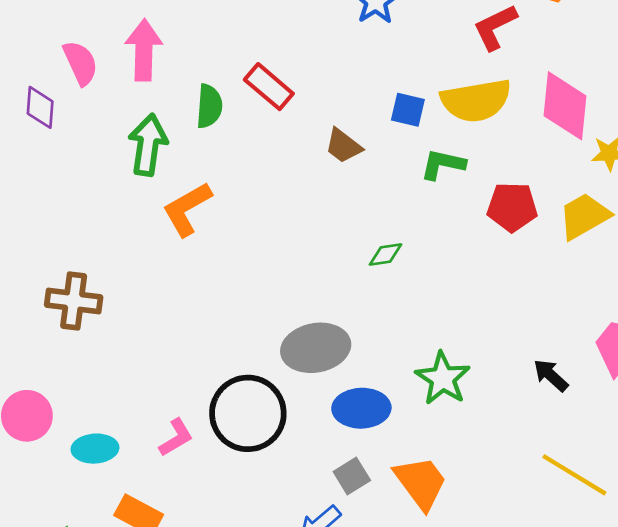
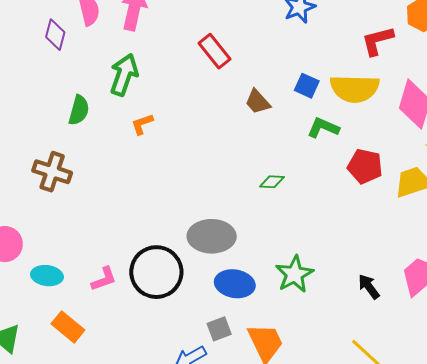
green semicircle: (209, 106) -> (79, 110), moved
orange L-shape: (187, 209) -> (142, 124), size x0.6

